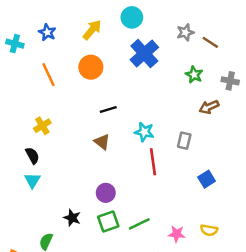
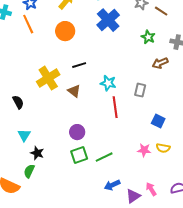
orange line: (49, 75) -> (28, 24), moved
yellow cross: (42, 126) -> (48, 78), moved, size x1.6
blue square: (207, 179) -> (158, 121), turned -32
cyan triangle: (32, 180) -> (24, 135), moved
black star: (72, 218) -> (37, 153), moved
yellow semicircle: (209, 230) -> (163, 148), moved
pink star: (177, 234) -> (144, 150), moved

